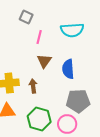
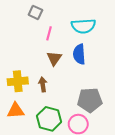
blue semicircle: (68, 69) -> (79, 54), moved

